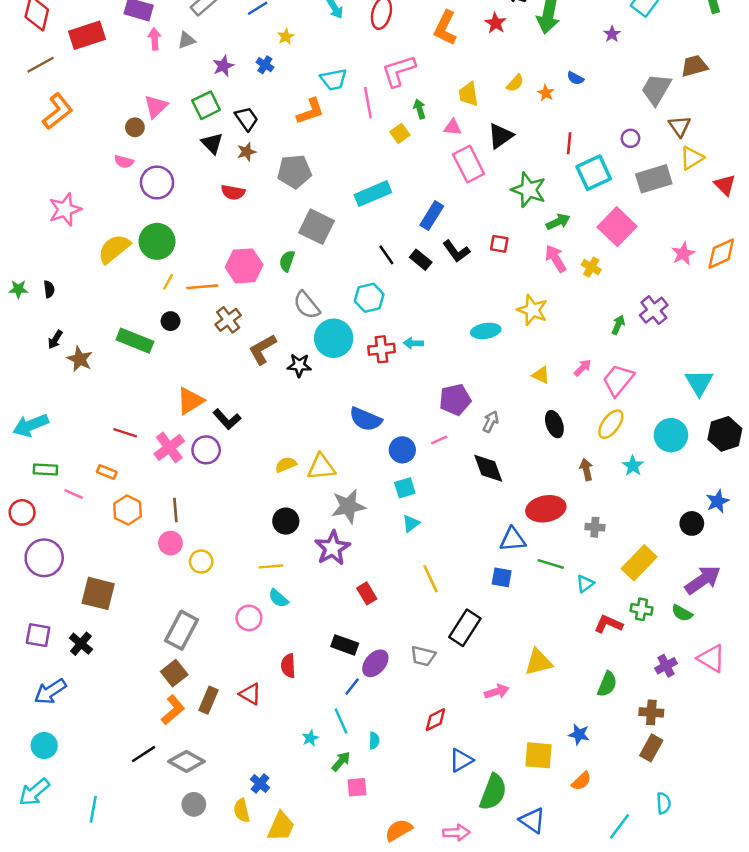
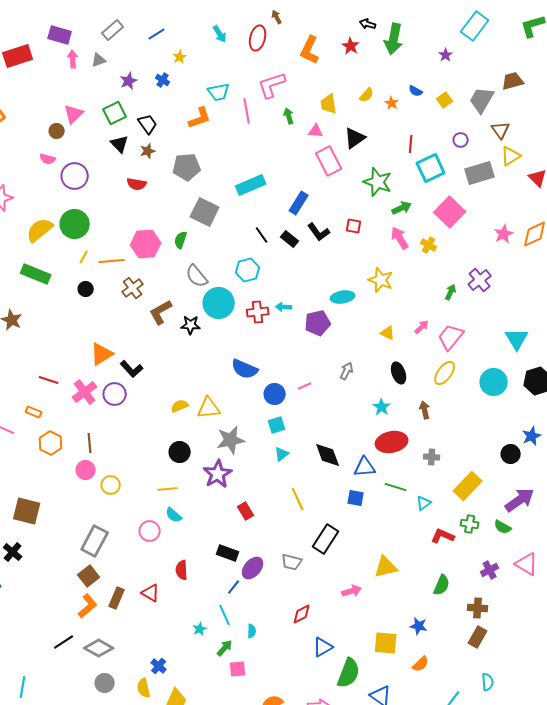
yellow square: (400, 133) -> (445, 100), moved
green rectangle: (135, 341) -> (36, 274), moved
purple pentagon: (455, 400) -> (318, 323), moved
cyan star: (633, 466) -> (382, 407), moved
black diamond: (488, 468) -> (328, 455), moved

